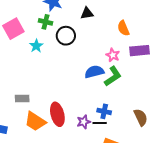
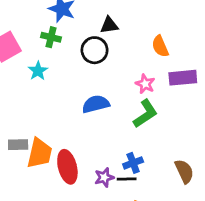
black circle: (66, 36) -> (95, 50), moved
blue semicircle: (94, 72) -> (96, 104), moved
blue cross: (104, 111) -> (133, 163), turned -32
orange trapezoid: (35, 121) -> (40, 153), moved, turned -110

